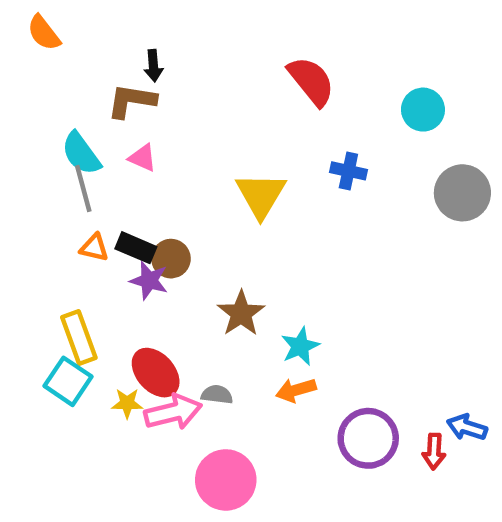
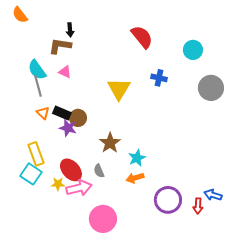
orange triangle: (94, 248) -> (43, 113), turned 32
gray semicircle: (217, 394) -> (99, 171), moved, turned -120

